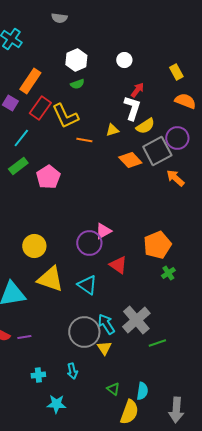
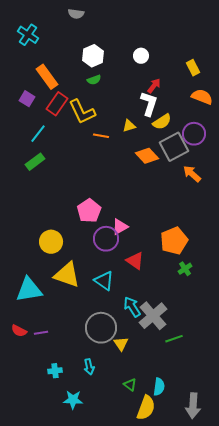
orange rectangle: (30, 81) -> (47, 77), turned -70
pink pentagon: (48, 177) -> (89, 211), moved
cyan arrow: (106, 324) -> (132, 307), moved

